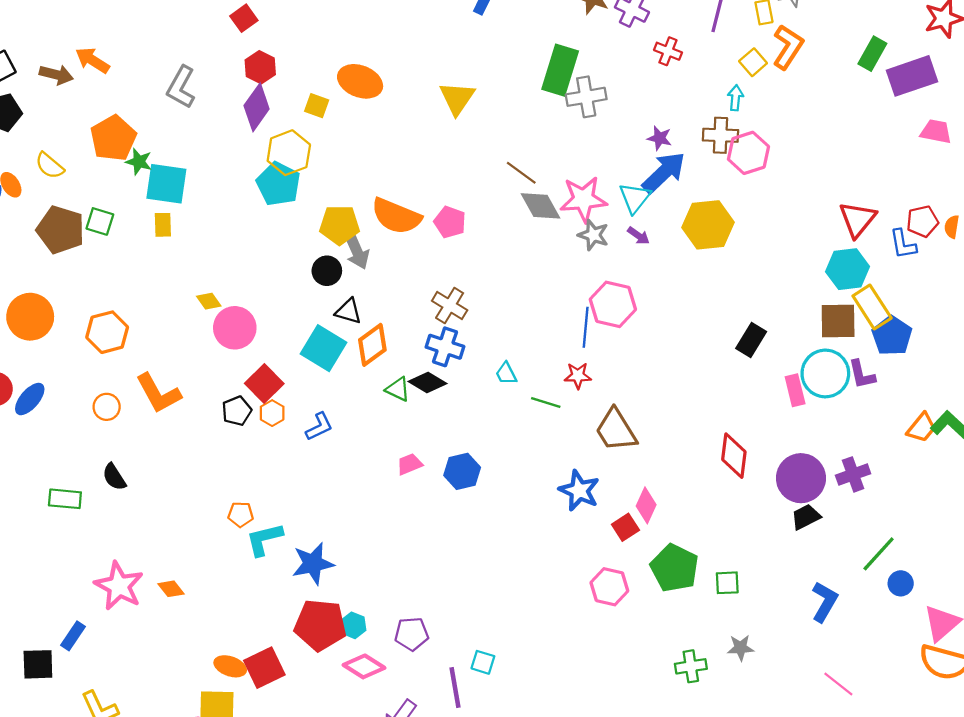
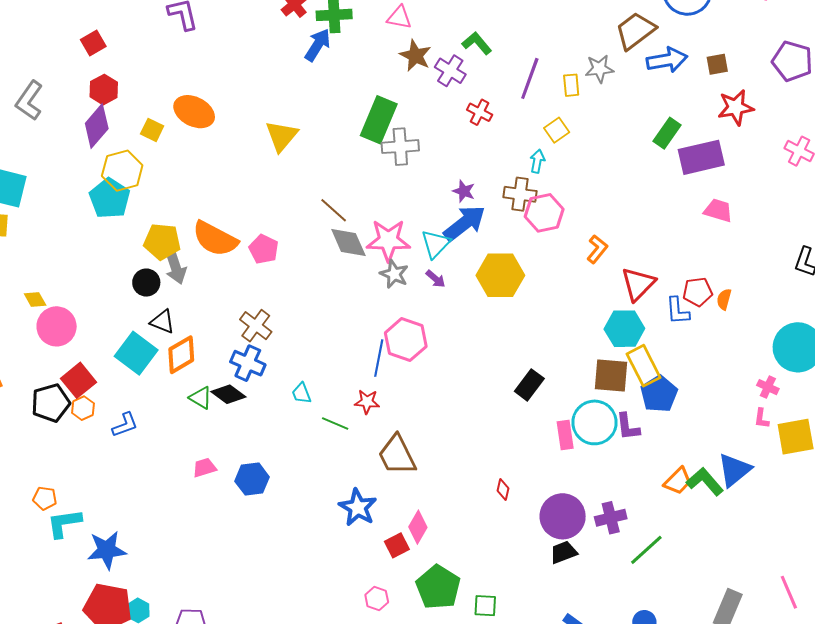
orange L-shape: (788, 47) -> (597, 249), moved, size x0.7
black pentagon: (237, 411) -> (51, 403), size x1.4
red diamond: (734, 456) -> (503, 490), size x0.5
green line: (879, 554) -> (646, 550), moved
pink hexagon: (609, 587) -> (377, 599), size x0.7

